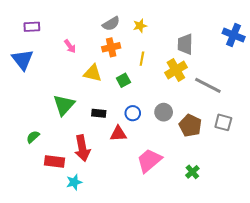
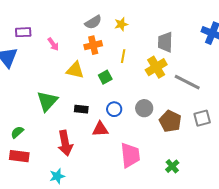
purple rectangle: (32, 27) -> (23, 32), moved
gray square: (223, 122) -> (202, 118), turned -30
pink trapezoid: (149, 161) -> (130, 155), turned 124
red rectangle: (55, 162) -> (19, 156), moved

